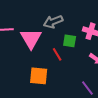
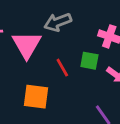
green square: (70, 41) -> (89, 61), moved

